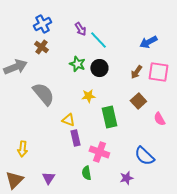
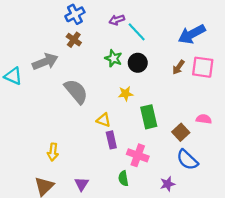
purple arrow: (80, 29) -> (117, 20), turned 104
blue arrow: (148, 42) -> (192, 34), size x1.4
brown square: (138, 101) -> (181, 132), moved
pink semicircle: (159, 119) -> (204, 119), turned 128

